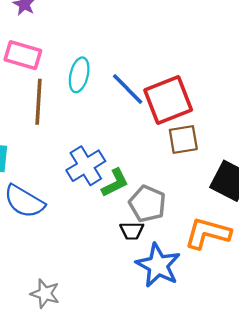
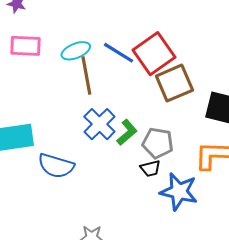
cyan ellipse: (79, 75) -> (76, 51), turned 68
brown line: (39, 102) -> (86, 76), moved
brown square: (183, 139) -> (174, 83), size x1.4

